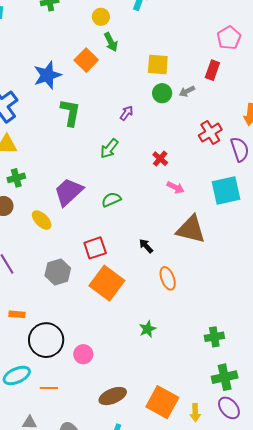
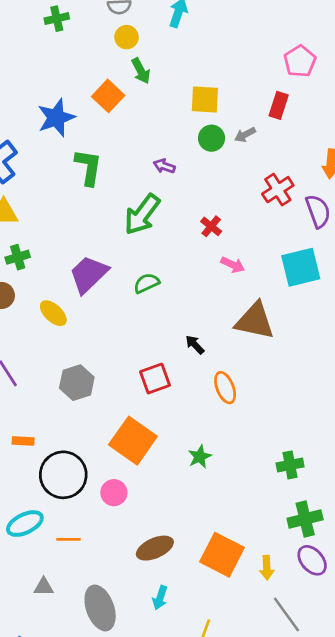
purple arrow: (127, 113) -> (164, 166), turned -105
green arrow: (109, 149) -> (142, 214), size x1.5
red square: (95, 248) -> (155, 379), moved
orange square: (107, 283) -> (133, 441), moved

